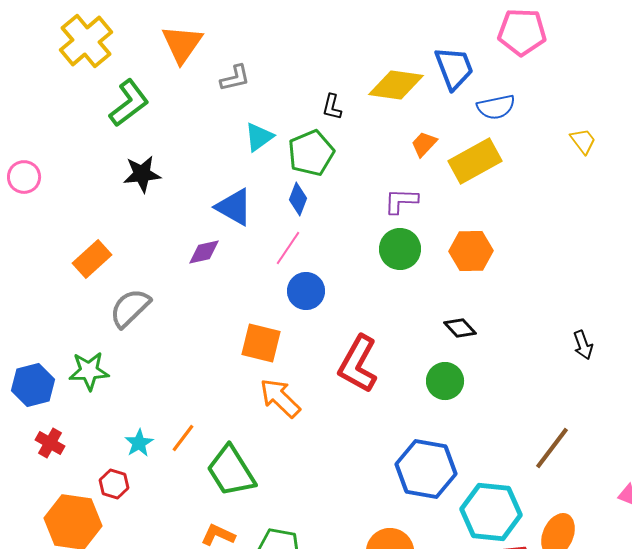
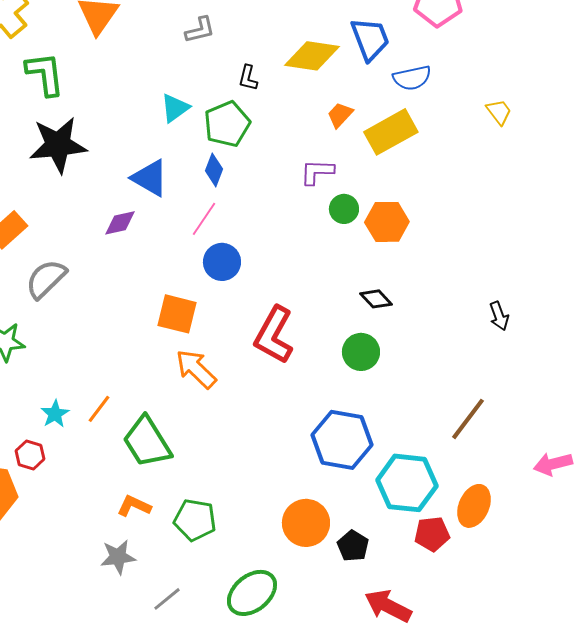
gray L-shape: (235, 78) -> (200, 30), moved
green L-shape: (129, 103) -> (45, 74), turned -60
black star: (142, 174) -> (58, 145), size x1.5
green circle: (400, 249) -> (344, 209), moved, size x0.7

